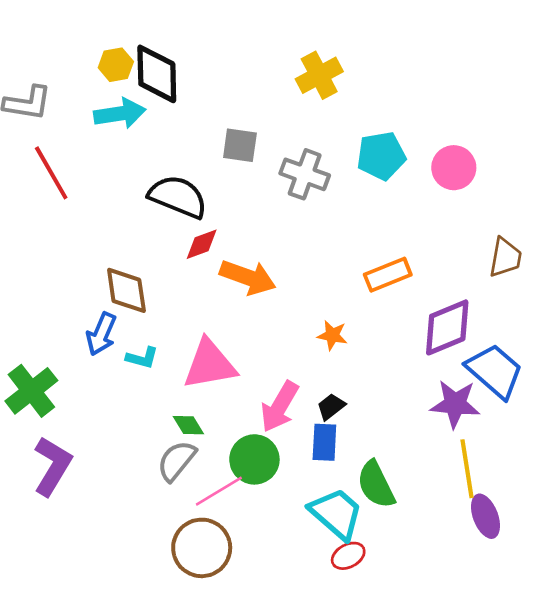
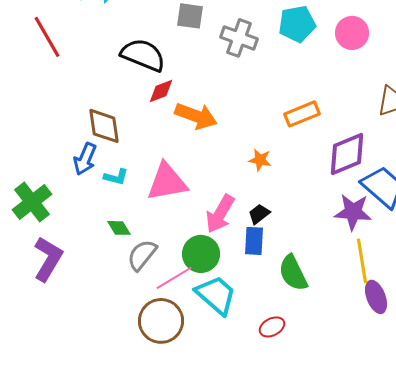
green diamond: (188, 425) -> (119, 228), moved
cyan trapezoid: (336, 514) -> (216, 295), moved

